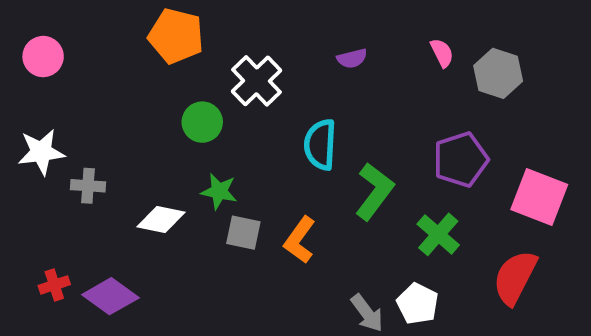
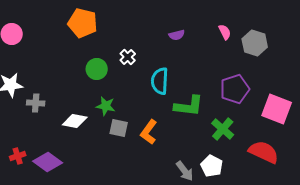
white cross: (257, 81) -> (128, 57), moved, size x0.6
green L-shape: (375, 191) -> (189, 106), turned 60
red semicircle: (515, 277) -> (264, 152), turned 88

